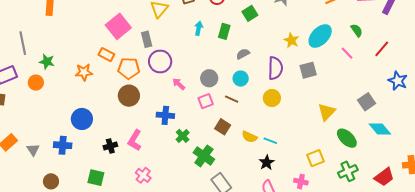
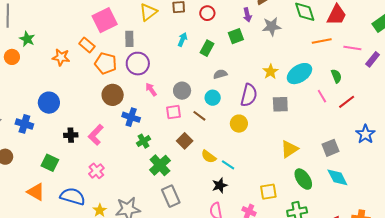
red line: (382, 49) -> (347, 102), moved
brown circle: (129, 96) -> (113, 95), moved

